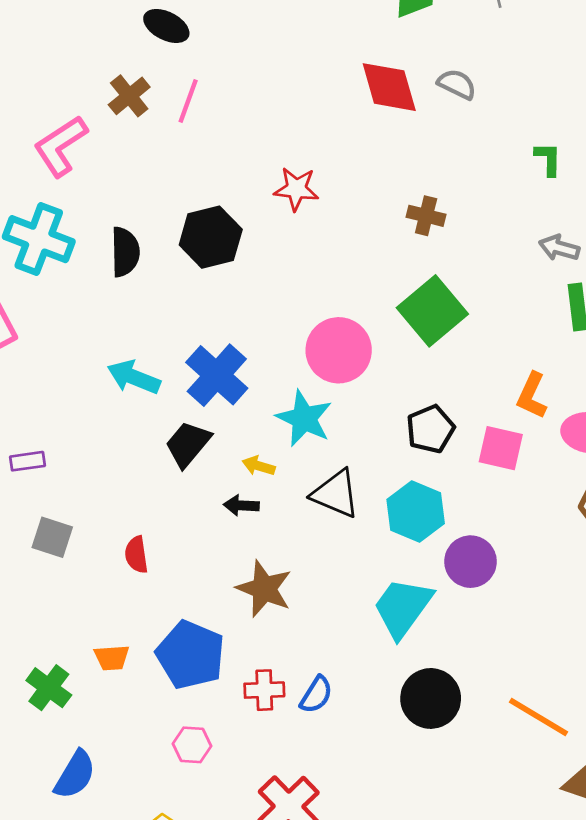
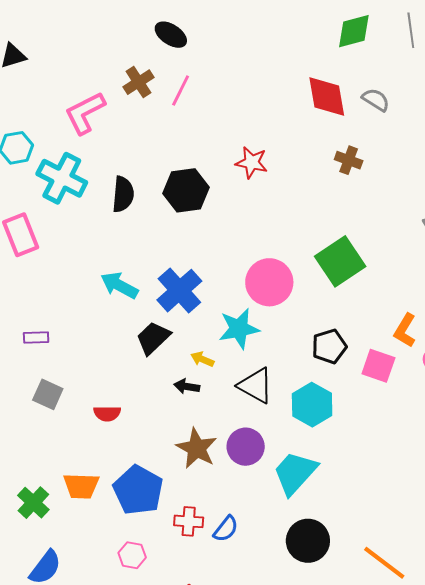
brown cross: (426, 216) -> (349, 160), moved
cyan star: (304, 418) -> (239, 329), turned 30
red semicircle: (136, 555) -> (107, 414), turned -88
purple circle: (471, 562) -> (246, 447), moved
orange trapezoid: (112, 658) -> (81, 486), size x1.4

